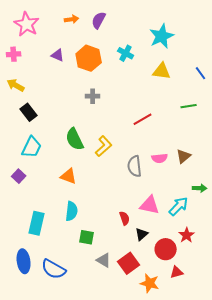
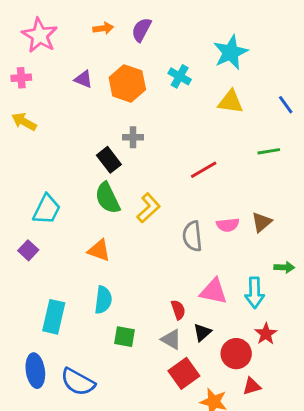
black rectangle: (29, 112) -> (109, 160), moved
cyan arrow: (179, 206) -> (255, 293), turned 135
gray triangle: (104, 260) -> (171, 339), moved

